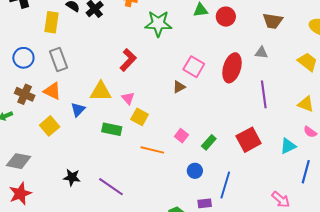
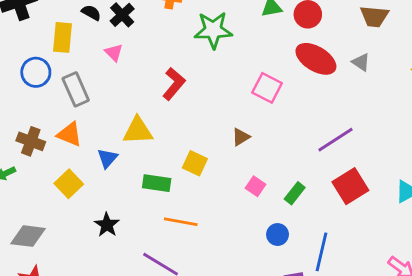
gray triangle: (261, 53) -> (361, 62), turned 32
blue circle: (23, 58) -> (36, 72), moved
red ellipse: (232, 68) -> (316, 59), moved, turned -72
brown triangle: (179, 87) -> (241, 137), moved
purple line: (264, 94) -> (335, 140), moved, turned 68
pink triangle: (128, 98) -> (114, 52), moved
orange line: (152, 150) -> (181, 222), moved
black star: (72, 177) -> (107, 225), moved, turned 30

